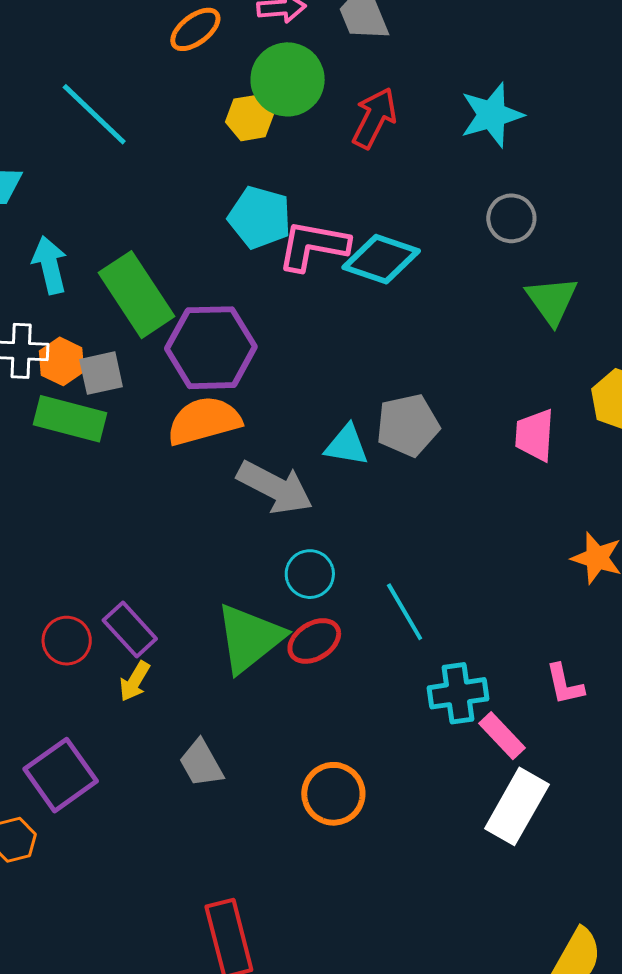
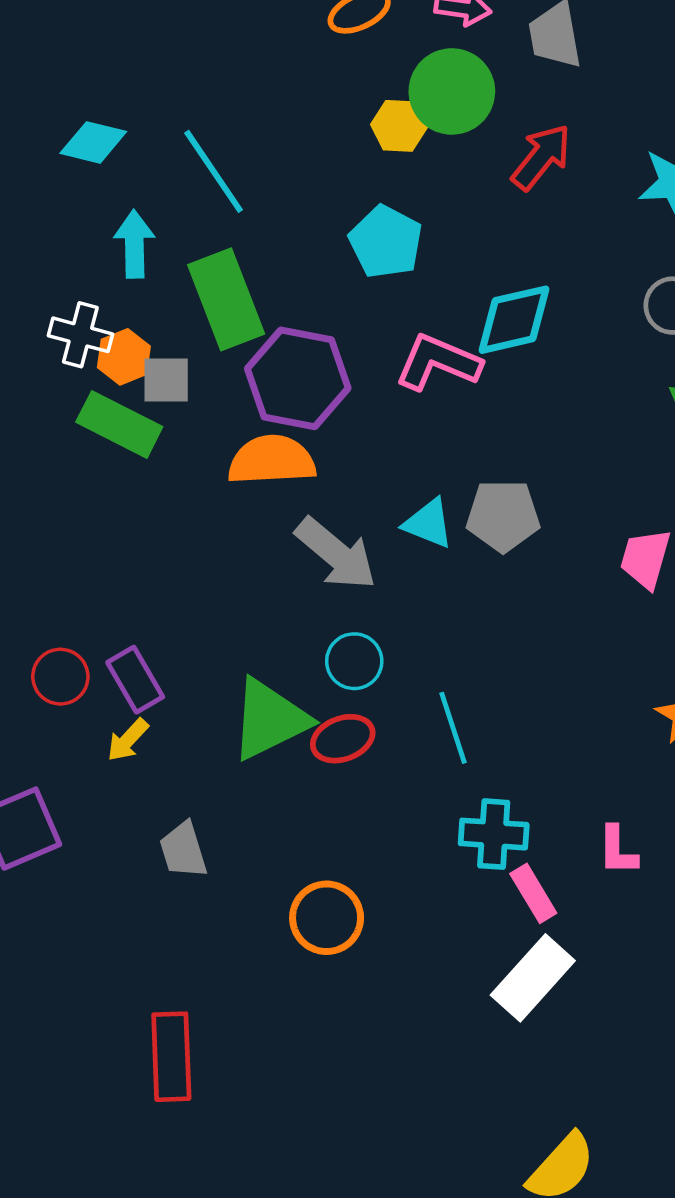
cyan line: (94, 114) -> (214, 171), moved
pink L-shape: (313, 246) -> (438, 362), moved
cyan diamond: (381, 259) -> (514, 320), turned -44

